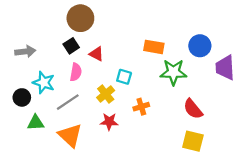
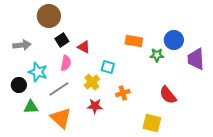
brown circle: (80, 18) -> (49, 16), moved
green star: (173, 72) -> (157, 55), moved, size x0.6
yellow square: (193, 141) -> (152, 123), moved

